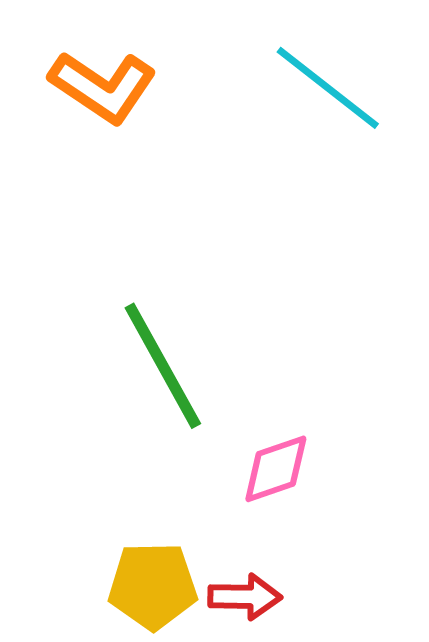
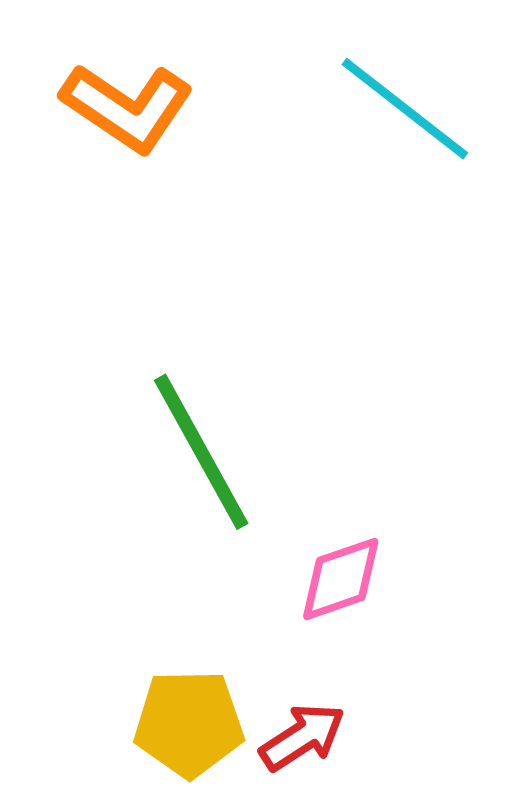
red arrow: (245, 597) -> (302, 737), turned -34

